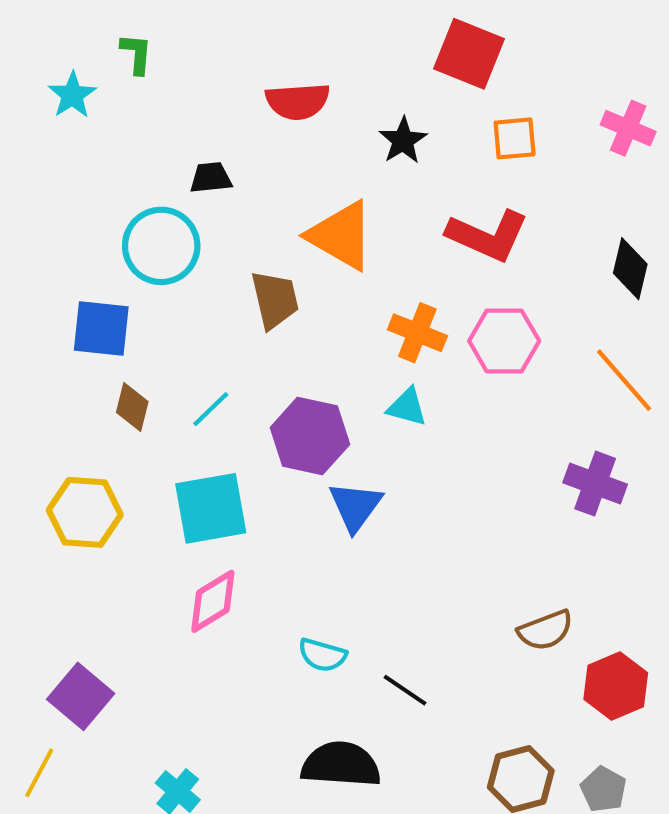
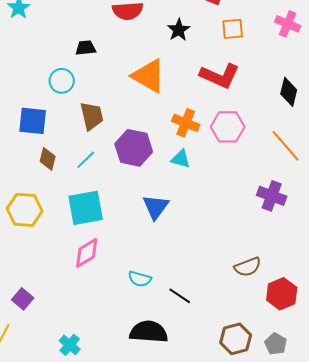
cyan circle: (161, 246) -> (62, 81), size x0.7
brown trapezoid: (275, 300) -> (92, 116), moved
purple hexagon: (310, 436) -> (134, 148), moved
purple square: (81, 696) -> (23, 299), size x0.7

